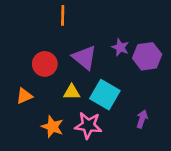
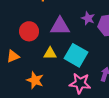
purple triangle: (84, 58) -> (60, 26), turned -40
pink star: (88, 125) -> (80, 83), moved

